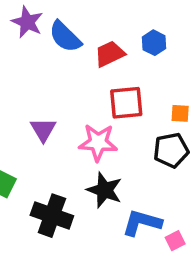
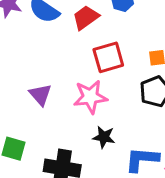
black star: (105, 190) -> (104, 137), size x0.7

